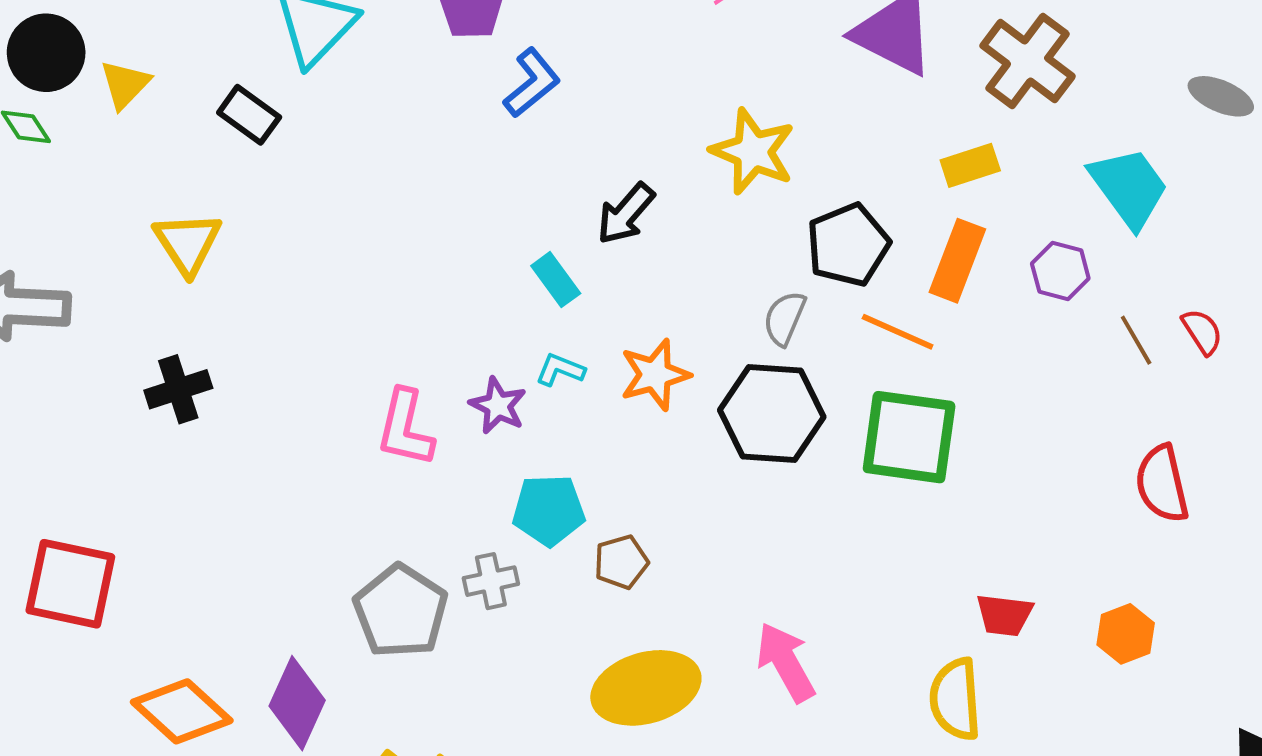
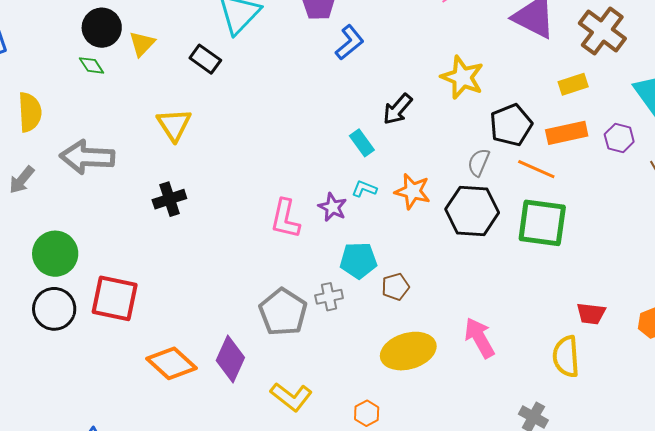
orange rectangle: (957, 261) -> (567, 133), turned 57
orange star: (655, 375) -> (413, 191), turned 30

